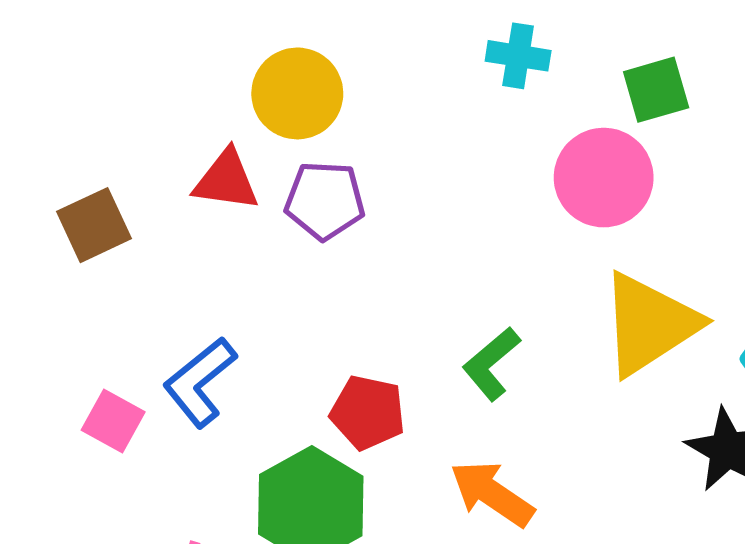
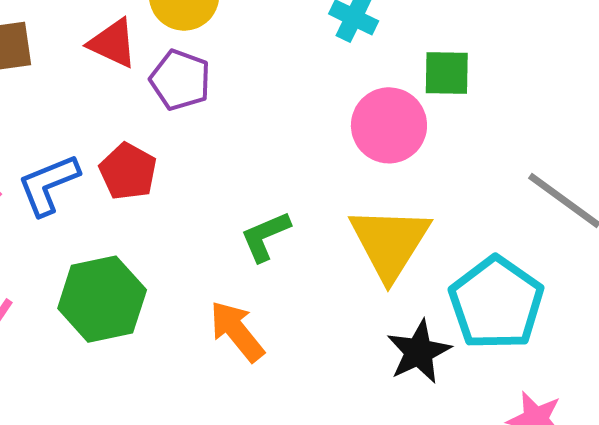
yellow triangle: (649, 324) -> (390, 243), turned -42
red pentagon: (368, 412) -> (128, 172), moved

